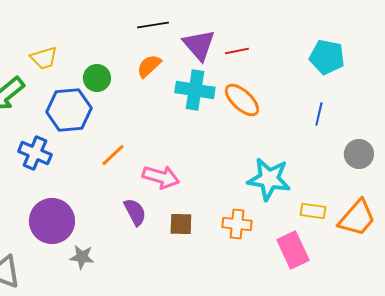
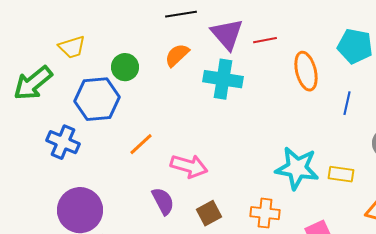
orange ellipse: (242, 100) -> (306, 71), moved, turned 33
yellow rectangle: (313, 211) -> (341, 174), moved
brown square: (181, 224) -> (209, 213), turned -30

